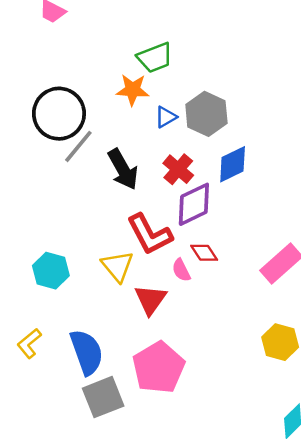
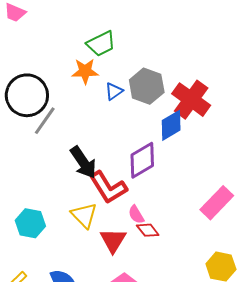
black arrow: (123, 169) -> (83, 162), moved
red cross: (178, 169) -> (191, 100), moved, size x1.5
red diamond: (204, 253) -> (148, 230), moved

